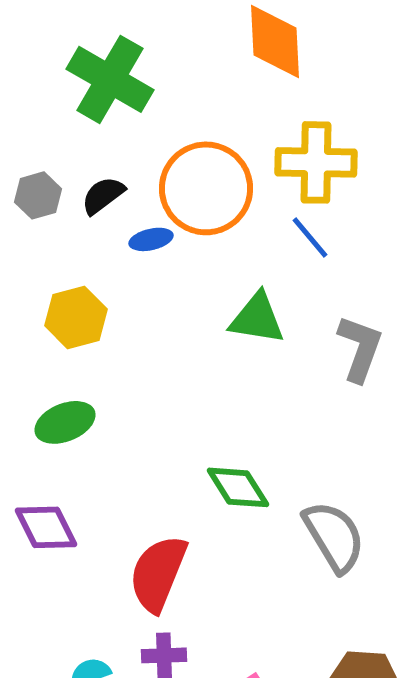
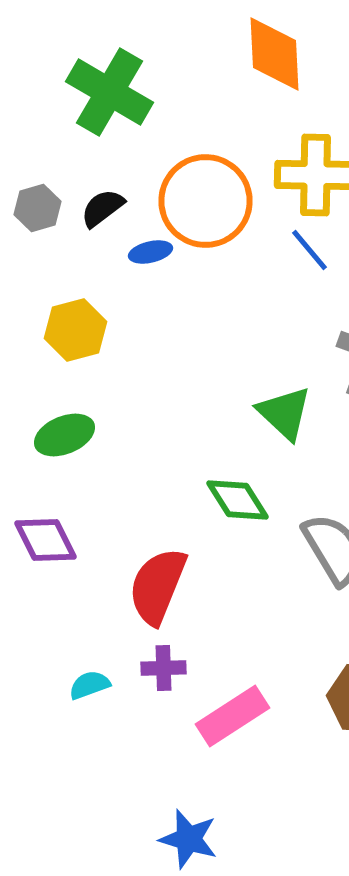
green triangle: (257, 318) -> (284, 413), moved, turned 34

